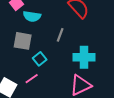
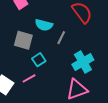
cyan semicircle: (32, 16) -> (44, 25), moved
cyan cross: (84, 57) -> (83, 62), turned -35

